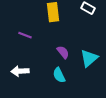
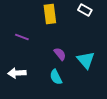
cyan triangle: (89, 58) -> (86, 60), turned -30

